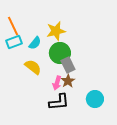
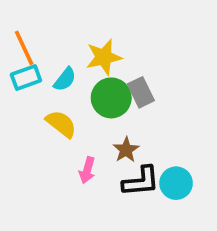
gray rectangle: (68, 65) -> (141, 92), moved
pink arrow: (57, 83) -> (87, 170), moved
black L-shape: (59, 102) -> (141, 181), moved

